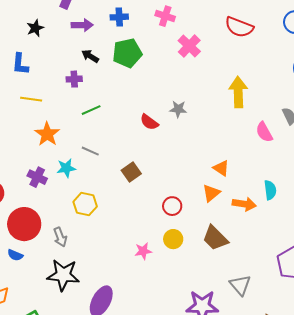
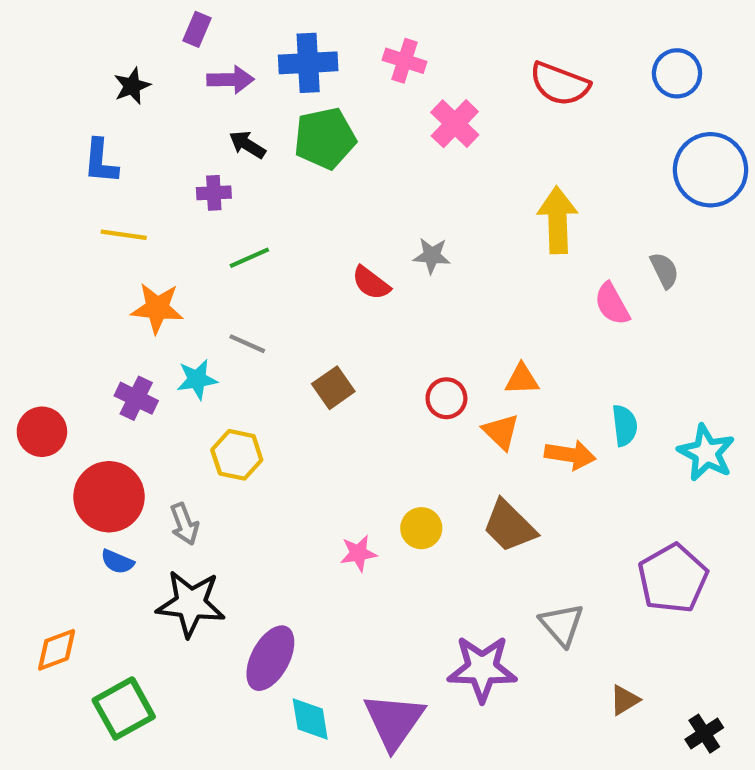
blue cross: (119, 17) -> (308, 63), size x1.5
orange star: (47, 134) -> (157, 308), turned -30
orange triangle: (221, 168) -> (522, 379), turned -36
orange triangle: (211, 193) -> (501, 432), turned -36
red circle: (172, 206) -> (446, 398), moved
blue semicircle: (15, 255) -> (117, 562), moved

